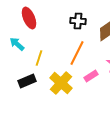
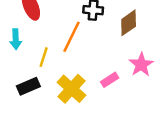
cyan arrow: (17, 44) -> (16, 39), turned -133
orange line: (77, 53) -> (72, 37), moved

